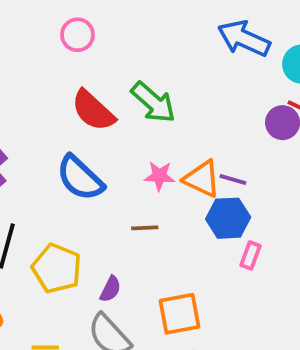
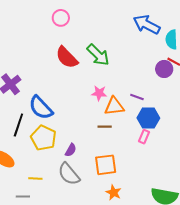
blue semicircle: (80, 178) -> (41, 108), moved
orange triangle: (202, 179) -> (114, 106), moved, turned -35
blue hexagon: (228, 218) -> (148, 118), moved
brown line: (145, 228) -> (105, 127), moved

